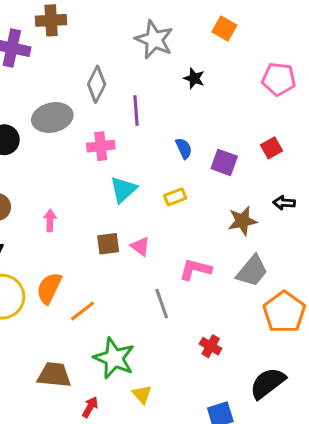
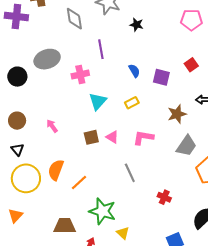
gray diamond: (97, 84) -> (74, 19), moved, turned -30
pink arrow: (50, 221) -> (52, 126), turned -32
pink L-shape: (195, 269) -> (143, 138), moved

